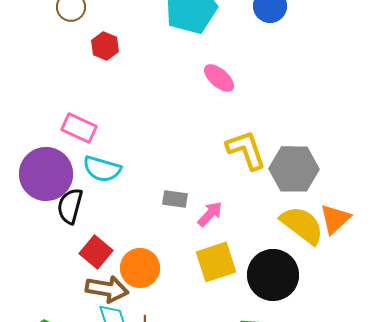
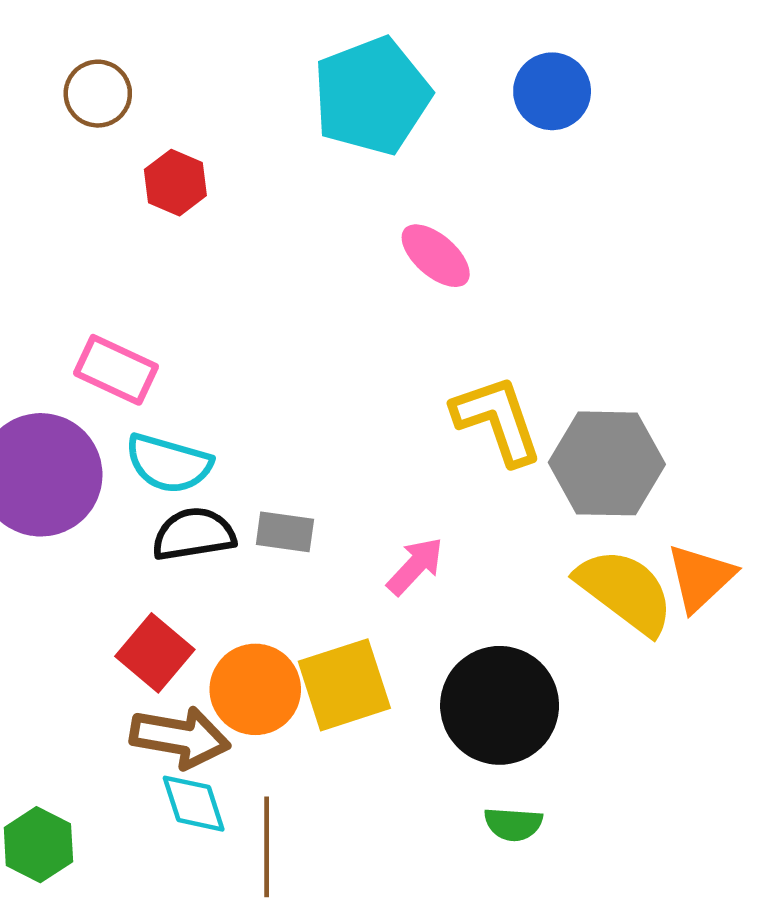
gray rectangle: (175, 199) -> (285, 532), moved
black semicircle: (70, 206) -> (194, 534), moved, turned 66
yellow square: (216, 262) -> (344, 685), moved
black circle: (273, 275) -> (500, 705), moved

